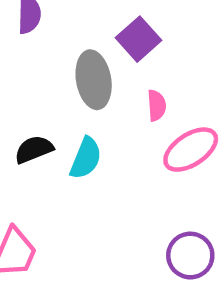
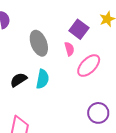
purple square: (139, 39) -> (79, 29), moved

